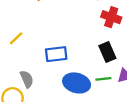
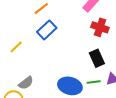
blue rectangle: (56, 54) -> (47, 30), moved, turned -36
gray semicircle: (27, 79) -> (26, 83), turned 77

